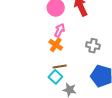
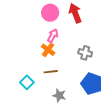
cyan square: (55, 77) -> (27, 82), moved

